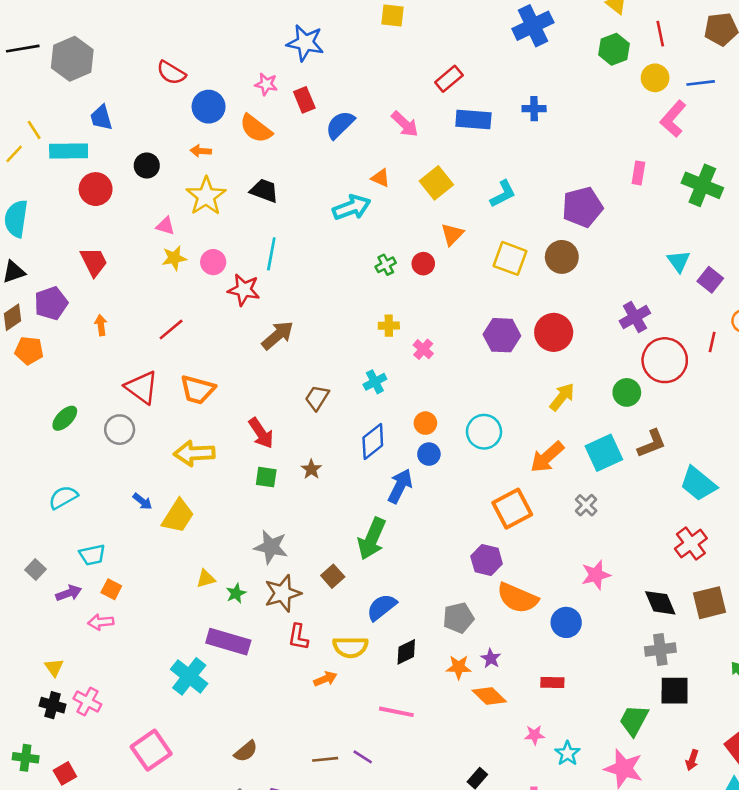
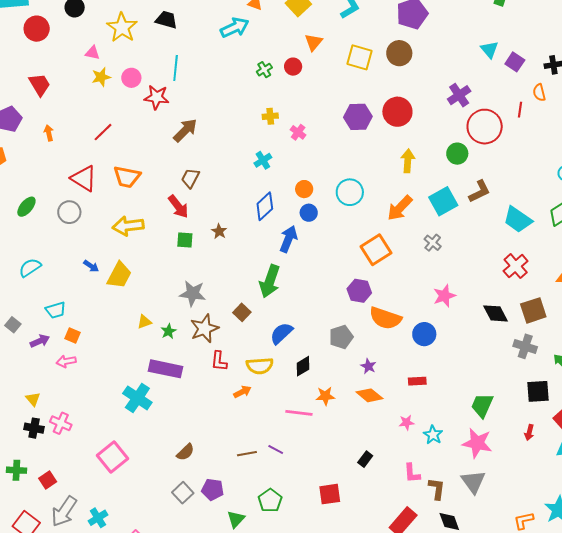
yellow arrow: (562, 397) -> (408, 161), turned -30
brown trapezoid: (317, 398) -> (190, 178), moved
gray cross: (660, 649) -> (525, 346), moved, turned 30
orange star: (459, 667) -> (325, 396), moved
black square: (675, 691) -> (538, 391), moved

